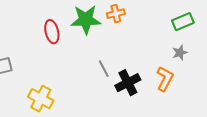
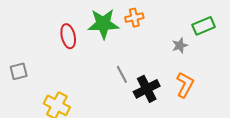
gray star: (180, 53) -> (180, 45), moved

